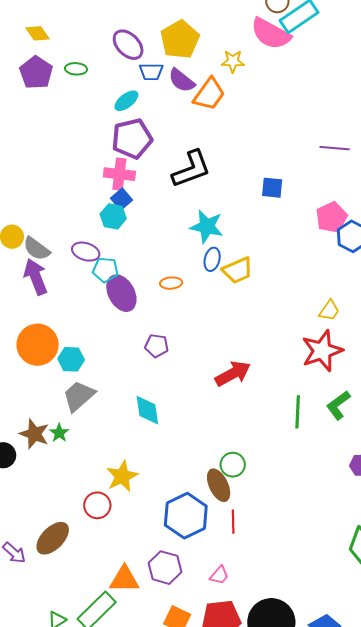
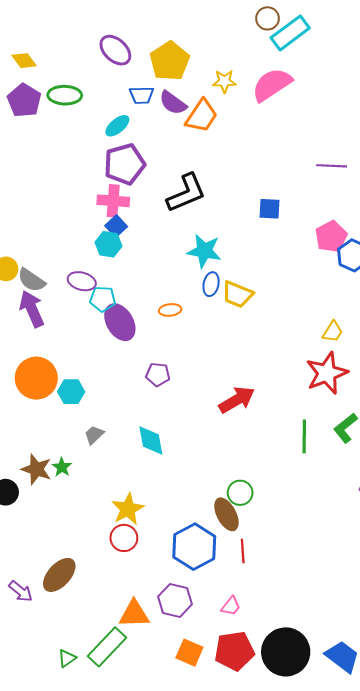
pink semicircle: (271, 34) -> (272, 85), moved, turned 120
purple ellipse: (128, 45) -> (115, 50), moved
green ellipse: (76, 69) -> (65, 95), size x1.5
yellow trapezoid: (238, 270) -> (237, 294), turned 48
gray trapezoid: (79, 396) -> (94, 435), moved, size x0.6
red circle: (97, 505) -> (124, 538), moved

